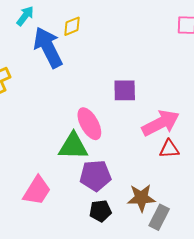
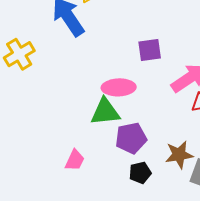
pink ellipse: (89, 124) -> (119, 87), turned -56
pink trapezoid: (37, 191) -> (75, 160), size x0.7

